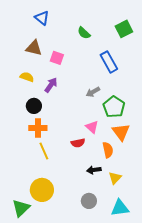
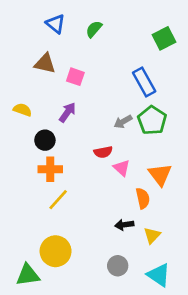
green semicircle: (84, 33) -> (94, 29), moved, turned 88
yellow semicircle: (27, 77) -> (22, 110), moved
green pentagon: (114, 107) -> (152, 120), moved
red semicircle: (78, 143) -> (103, 152), moved
yellow line: (44, 151) -> (58, 200), turned 66
green triangle: (21, 208) -> (28, 275), turned 36
cyan triangle: (120, 208) -> (159, 275), turned 42

